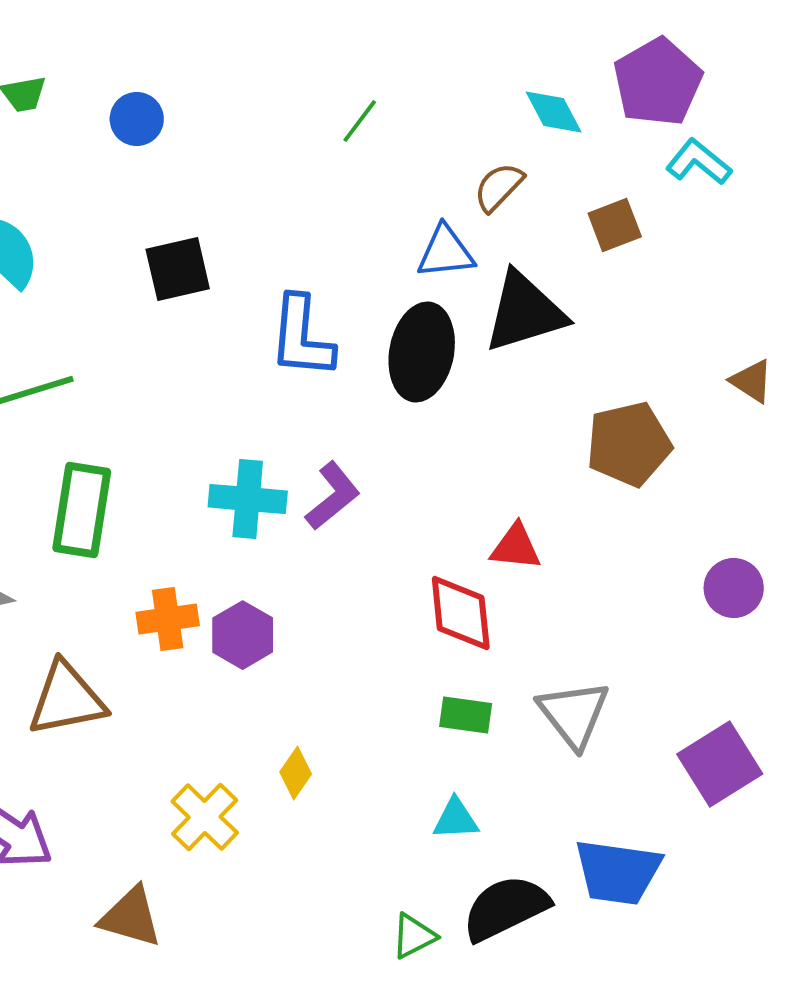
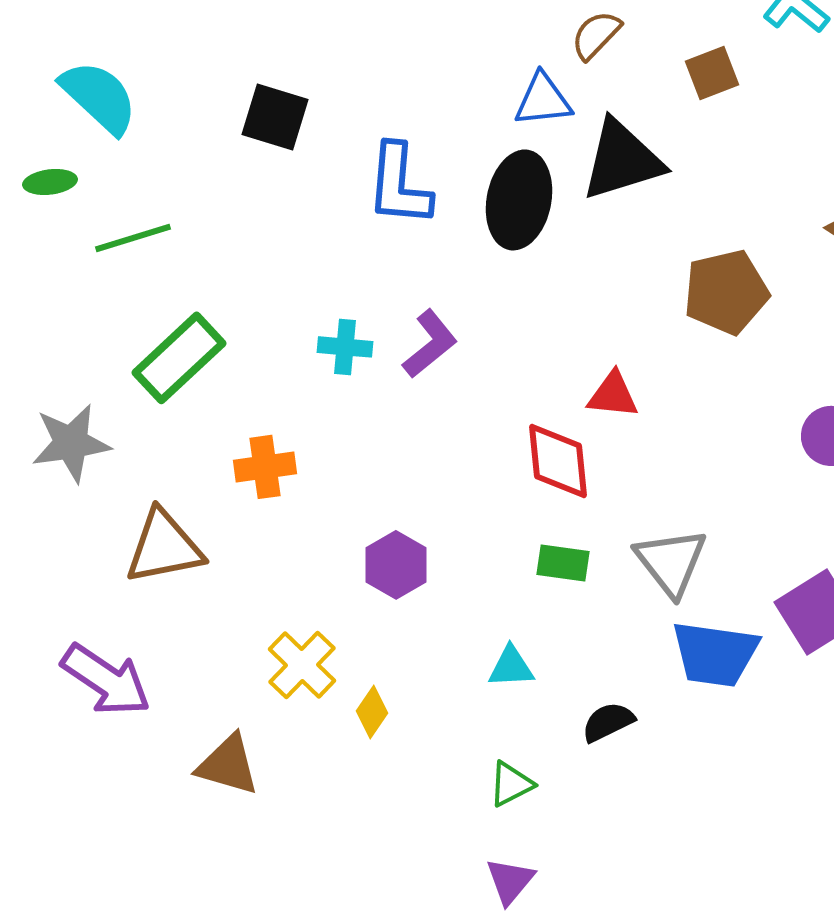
black square: (178, 269) -> (275, 117), turned 30
cyan cross: (248, 499) -> (345, 347), size x0.7
green rectangle: (82, 510) -> (179, 358), turned 38
purple hexagon: (243, 635) -> (396, 565), moved
yellow diamond: (296, 773) -> (372, 712), moved
cyan triangle: (456, 819) -> (511, 667), moved
blue trapezoid: (618, 872) -> (715, 654), moved
black semicircle: (506, 908) -> (608, 722), moved, size x0.6

